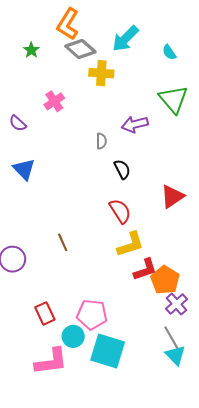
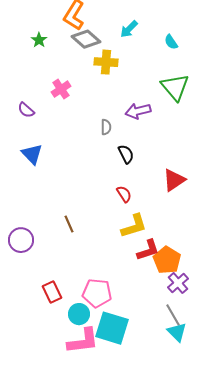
cyan arrow: (125, 39) -> (129, 29), size x0.7
red semicircle: (120, 211) -> (124, 194), size x0.7
pink L-shape: (51, 361) -> (83, 341), moved

